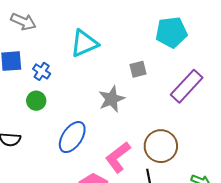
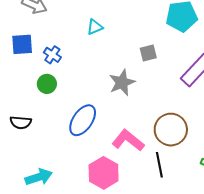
cyan triangle: (84, 43) -> (95, 27), size x0.6
pink L-shape: (118, 157) -> (128, 140), turned 76

